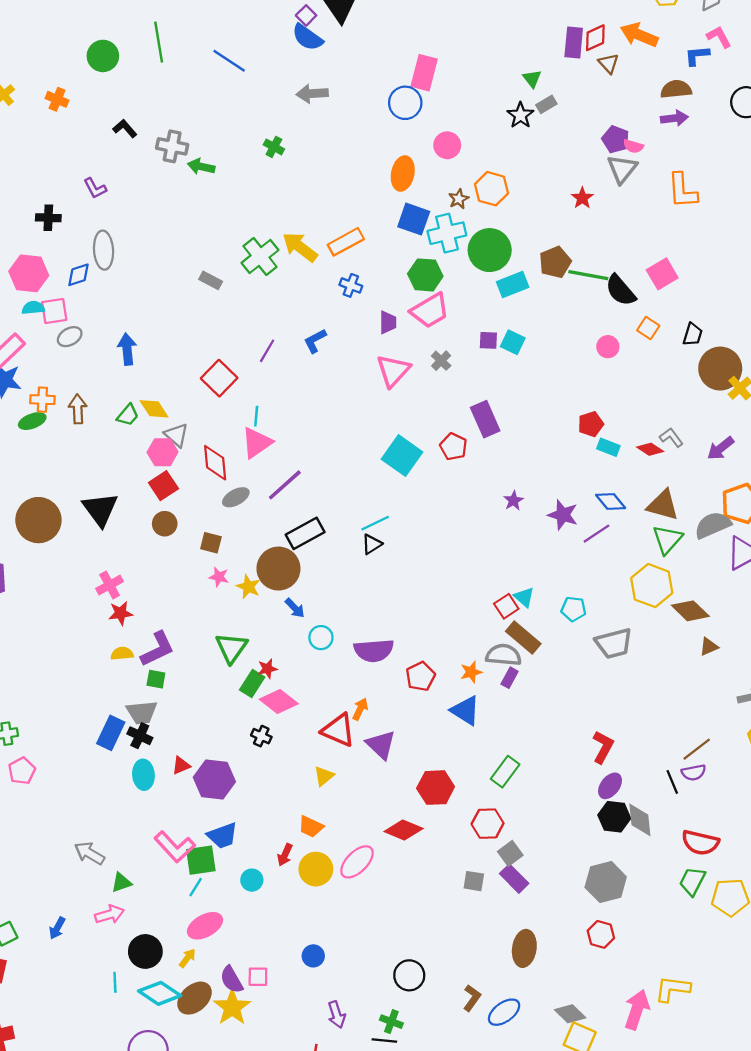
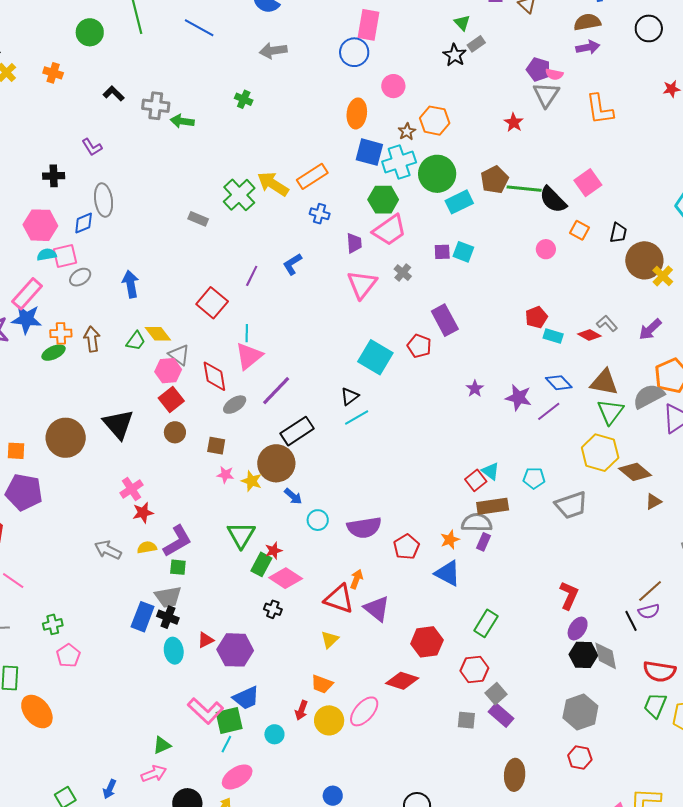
black triangle: (372, 544) -> (350, 396), moved
brown rectangle: (523, 638) -> (493, 506), turned -44
gray arrow: (89, 853) -> (108, 550), moved

